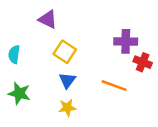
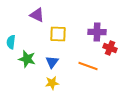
yellow square: (65, 52) -> (58, 34), moved, turned -30
green star: (19, 93) -> (27, 59), moved

